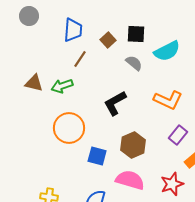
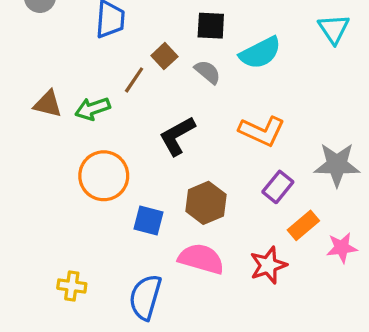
brown square: (108, 40) -> (164, 56), moved
brown line: (80, 59) -> (134, 80), moved

